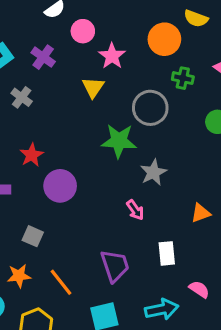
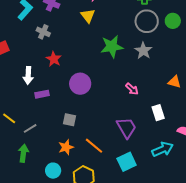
gray circle: (150, 108) -> (147, 21), moved
red star: (32, 155) -> (54, 59), moved
gray star: (153, 172) -> (143, 51), moved
orange triangle: (201, 213) -> (174, 82), turned 48

